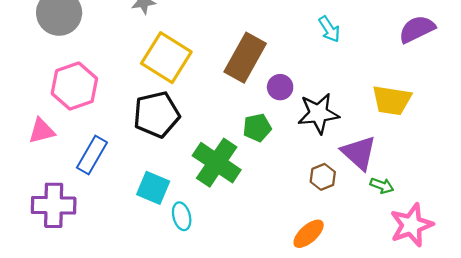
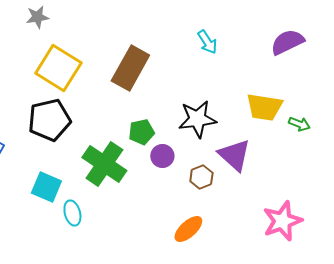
purple circle: (280, 87) -> (162, 156), moved
green arrow: (382, 186) -> (299, 124), moved

